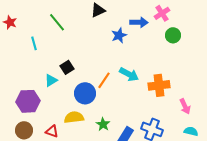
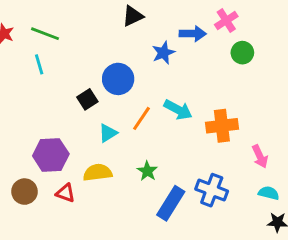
green line: (57, 22) -> (45, 34), moved, turned -30
cyan triangle: (51, 80) -> (108, 133), moved
blue circle: (85, 93) -> (118, 79), moved
purple hexagon: (28, 101) -> (51, 155), moved
green star: (103, 124) -> (147, 171), moved

